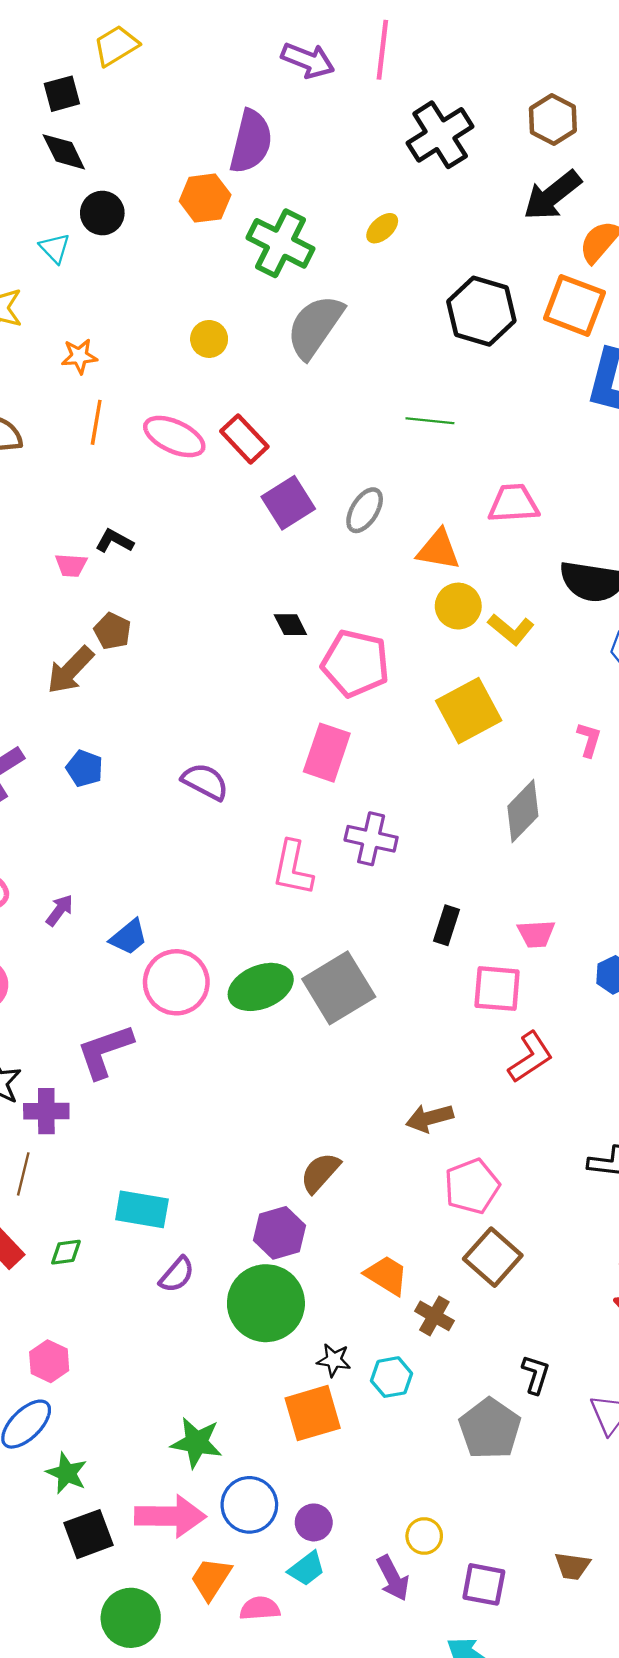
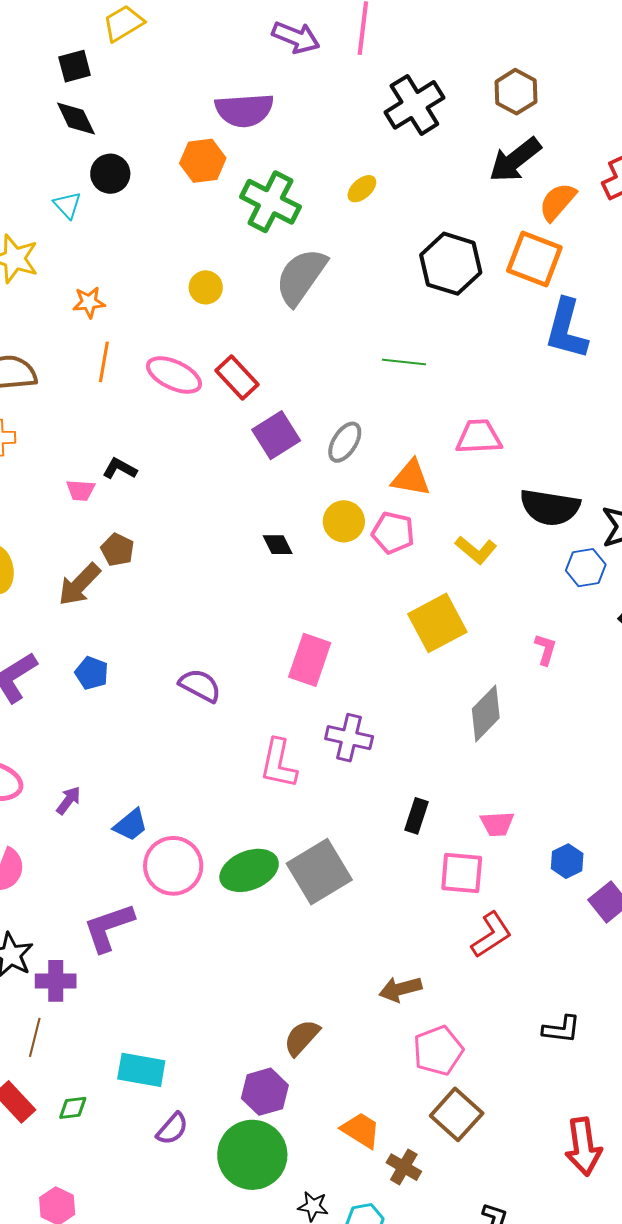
purple semicircle: (251, 142) -> (244, 110), turned 72
yellow circle: (458, 606) -> (344, 521), moved
pink pentagon: (355, 663) -> (393, 533), moved, size x0.7

